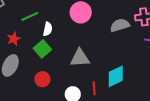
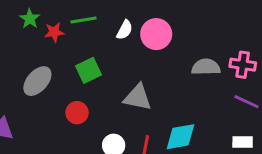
white semicircle: (48, 29) -> (125, 30), moved
red star: (14, 39) -> (54, 32), moved

